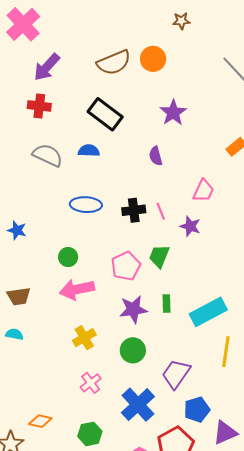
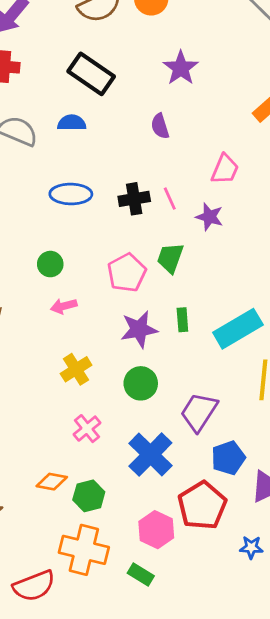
pink arrow: (77, 289) -> (64, 306), size x0.6
orange diamond: (40, 421) -> (52, 482), moved

